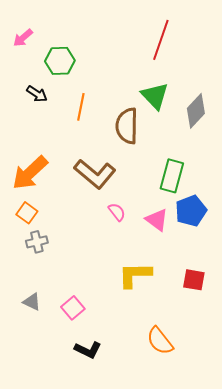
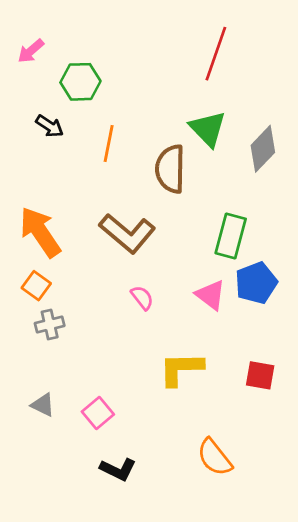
orange arrow: (30, 173) -> (40, 232), turned 99
pink semicircle: (117, 212) -> (142, 298), moved

